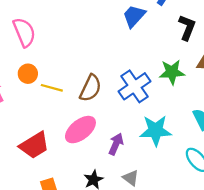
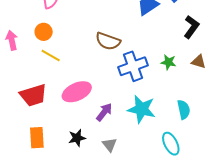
green star: (172, 72) -> (168, 62), size x0.7
yellow line: (52, 88) -> (51, 55), moved
brown semicircle: (91, 88) -> (108, 41), moved, turned 70

